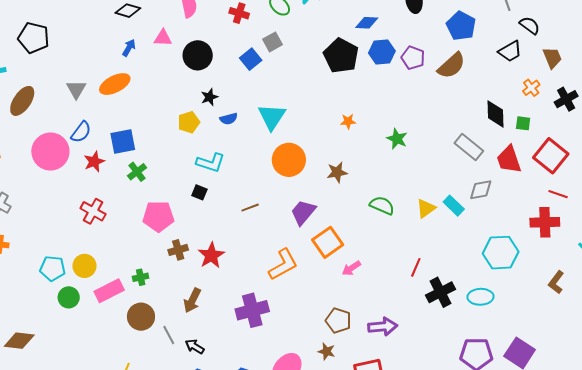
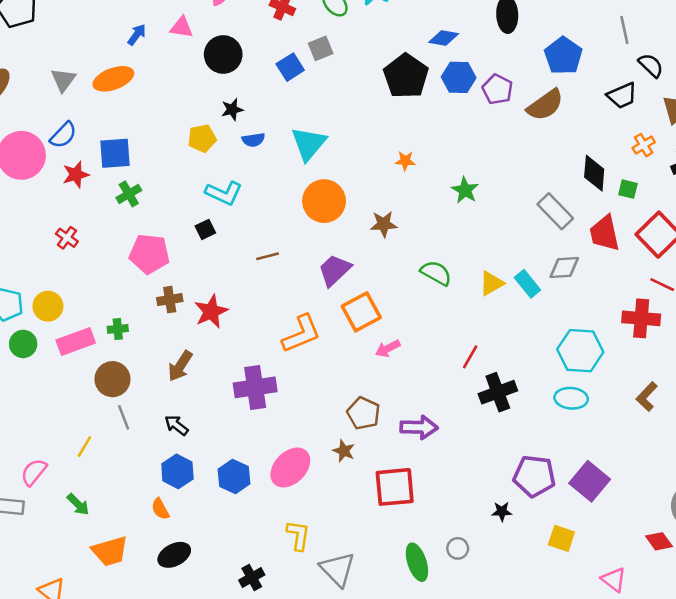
black square: (199, 192) -> (205, 229), turned 35
red cross: (93, 211) -> (67, 238), size x0.7
cyan ellipse: (480, 297) -> (571, 398), moved
gray line: (169, 335) -> (124, 417), moved

